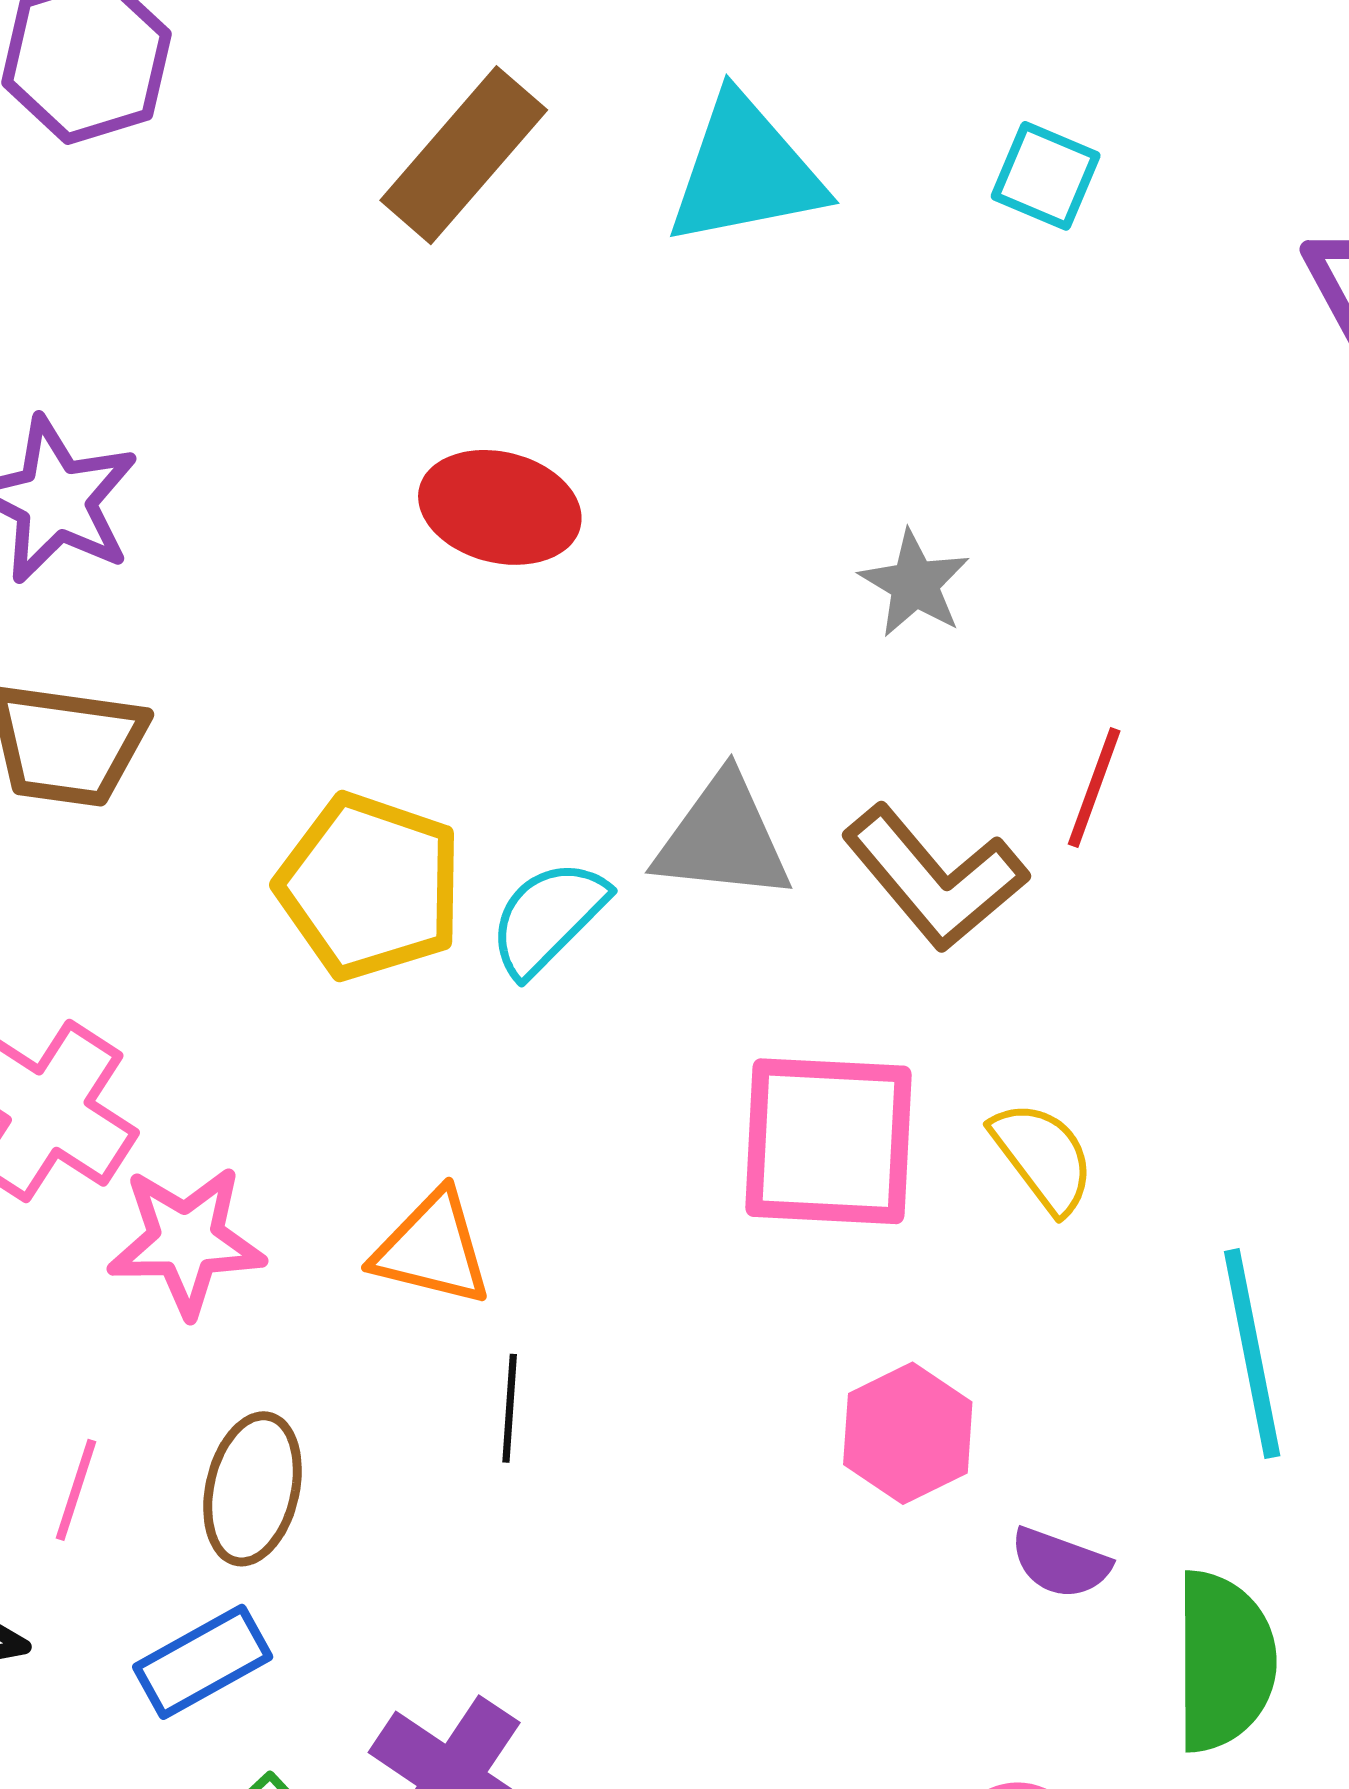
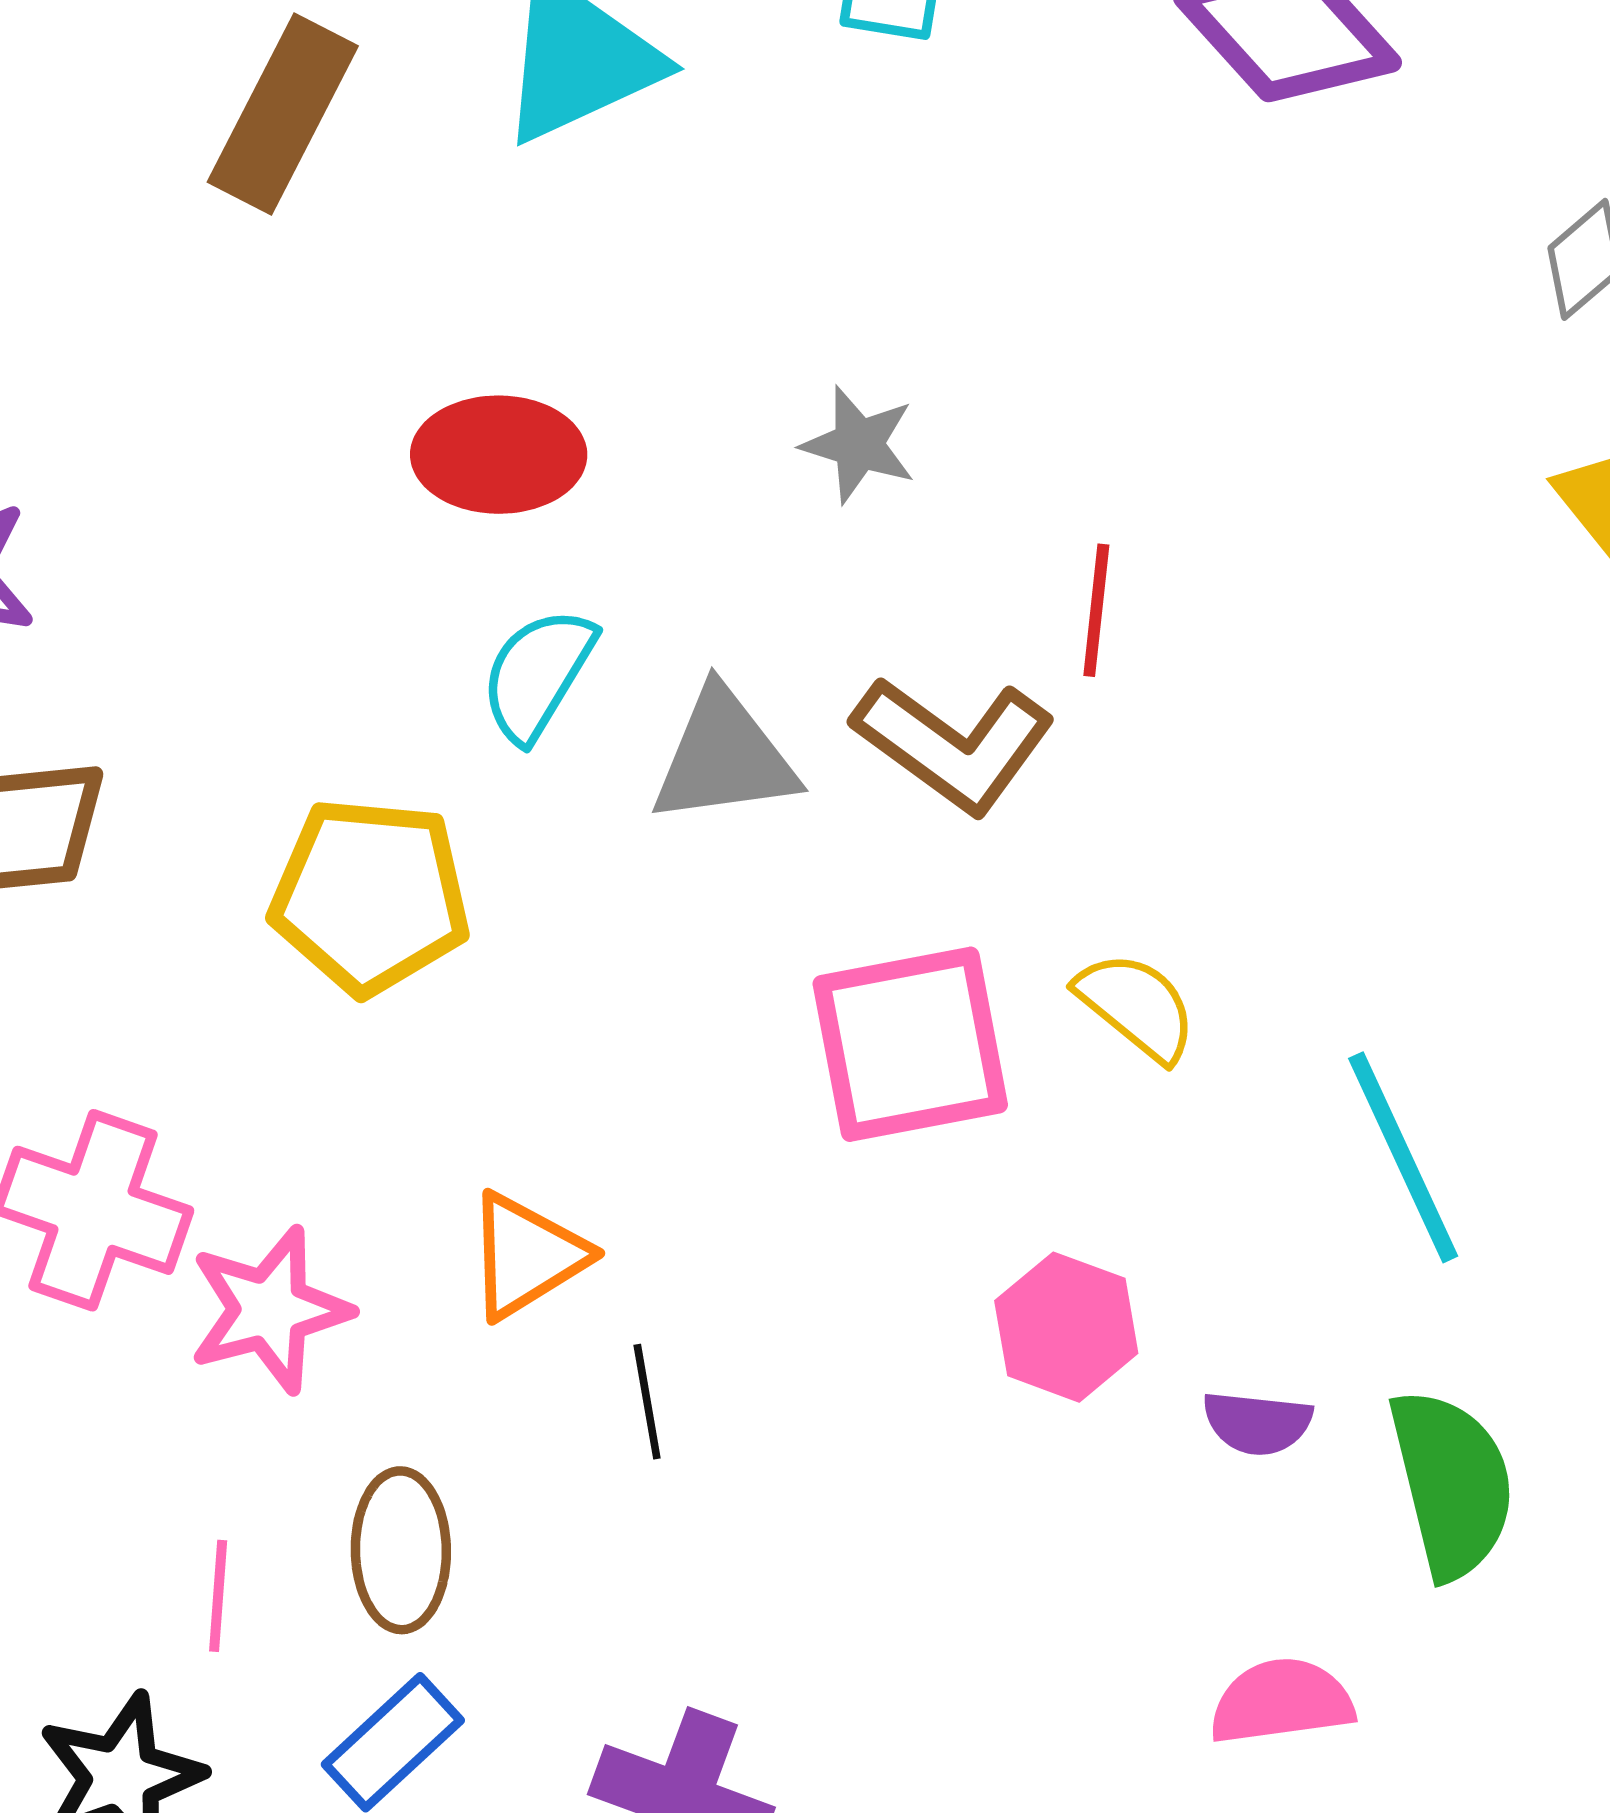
red ellipse: (500, 507) -> (499, 455), moved
cyan semicircle: (548, 918) -> (538, 674), moved
orange triangle: (432, 1249) -> (527, 1256), turned -32

